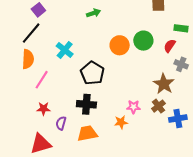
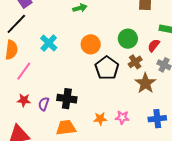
orange circle: (120, 45) -> (91, 44), moved
black pentagon: (92, 73) -> (107, 68), moved
brown cross: (158, 106) -> (135, 62), moved
pink star: (133, 107) -> (122, 117), moved
purple semicircle: (61, 123) -> (44, 104), moved

